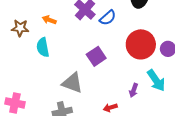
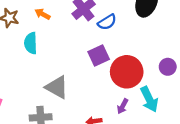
red circle: (141, 44) -> (127, 72), moved
purple square: (96, 56) -> (99, 56), moved

